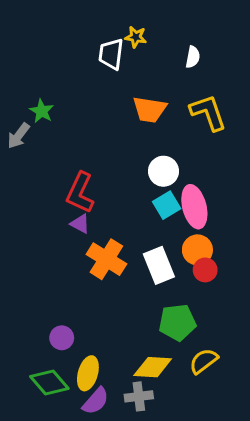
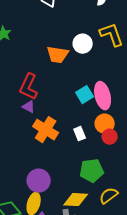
orange trapezoid: (150, 110) -> (58, 55), moved
white circle: (164, 171) -> (83, 44), moved
white rectangle: (159, 265) -> (80, 134), size x0.6
purple circle: (62, 338) -> (39, 181), moved, size x1.5

